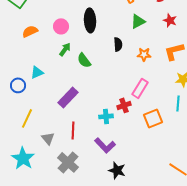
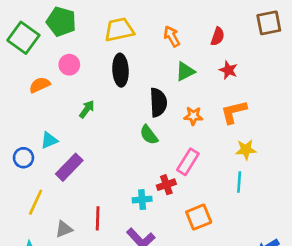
pink circle: (61, 26) -> (69, 65), moved
black semicircle: (118, 44) -> (158, 102), size x1.5
green semicircle: (84, 60) -> (149, 135), moved
purple rectangle: (68, 97) -> (69, 167), moved
orange square: (153, 118) -> (199, 217), moved
gray triangle: (48, 138) -> (64, 229), turned 48

